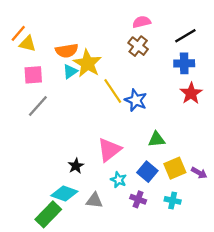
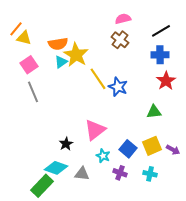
pink square: (33, 75) -> (29, 65), turned -30
gray line: (38, 106) -> (33, 92), turned -65
green triangle: (157, 139) -> (154, 112), moved

